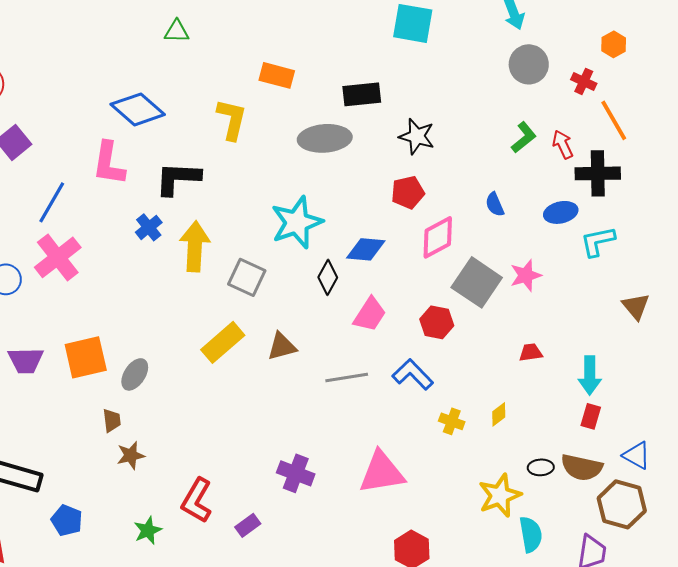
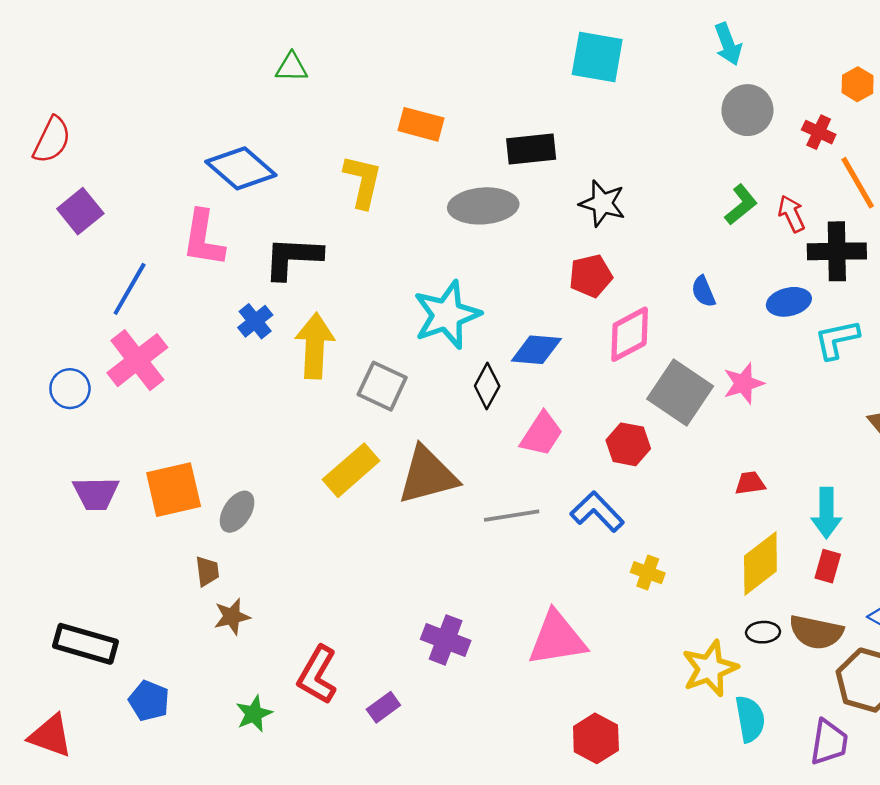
brown triangle: (282, 346) -> (427, 475), size x1.6
yellow diamond: (499, 414) -> (760, 563), moved, size x2.0

